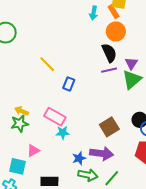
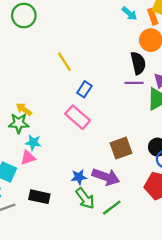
cyan arrow: (93, 13) -> (129, 14), turned -72
pink rectangle: (55, 117) -> (78, 117), moved
cyan star: (63, 133) -> (33, 143), moved
green arrow: (88, 175) -> (85, 198), turned 30

